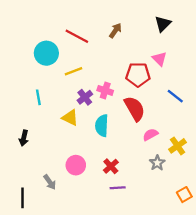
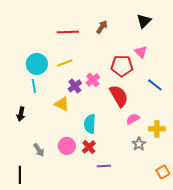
red line: (77, 36) -> (68, 32), turned -30
cyan circle: (46, 53) -> (37, 64), moved
pink cross: (105, 90) -> (93, 80), turned 32
cyan semicircle: (102, 126) -> (90, 124), moved
black arrow: (24, 138) -> (21, 114), moved
yellow cross: (178, 146) -> (157, 129), turned 35
red cross: (111, 166) -> (89, 147), moved
gray arrow: (50, 182) -> (39, 150), moved

